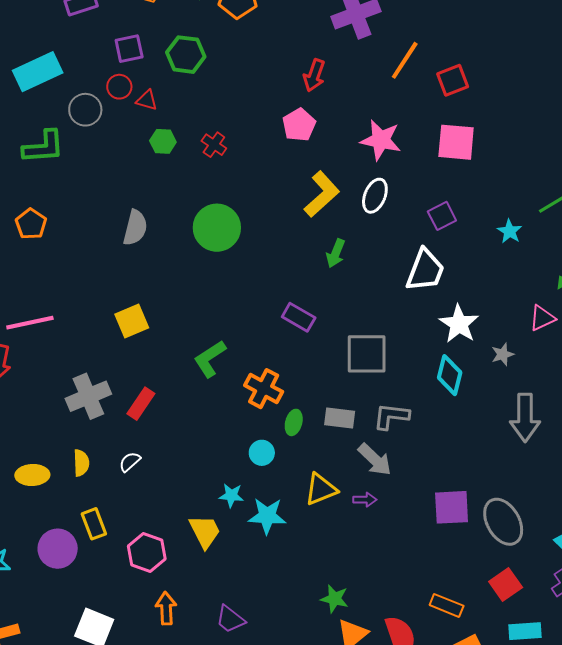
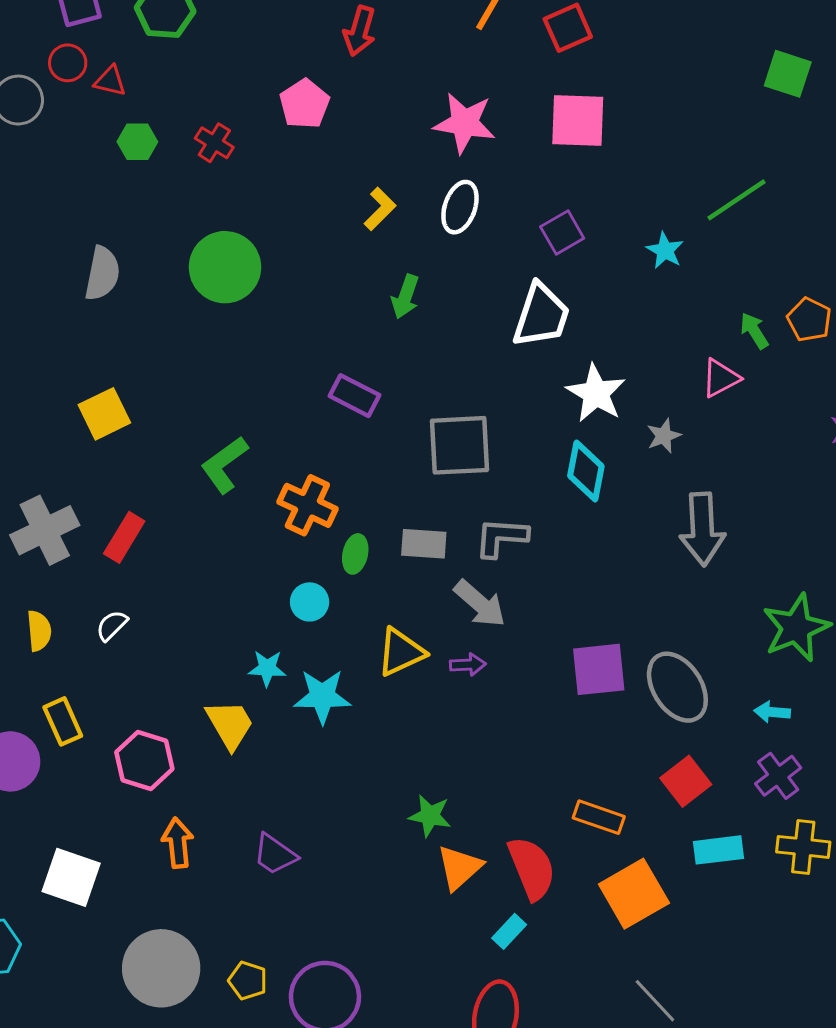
pink pentagon: (299, 125) -> (305, 104), moved
yellow L-shape: (322, 194) -> (380, 209), size x0.6

